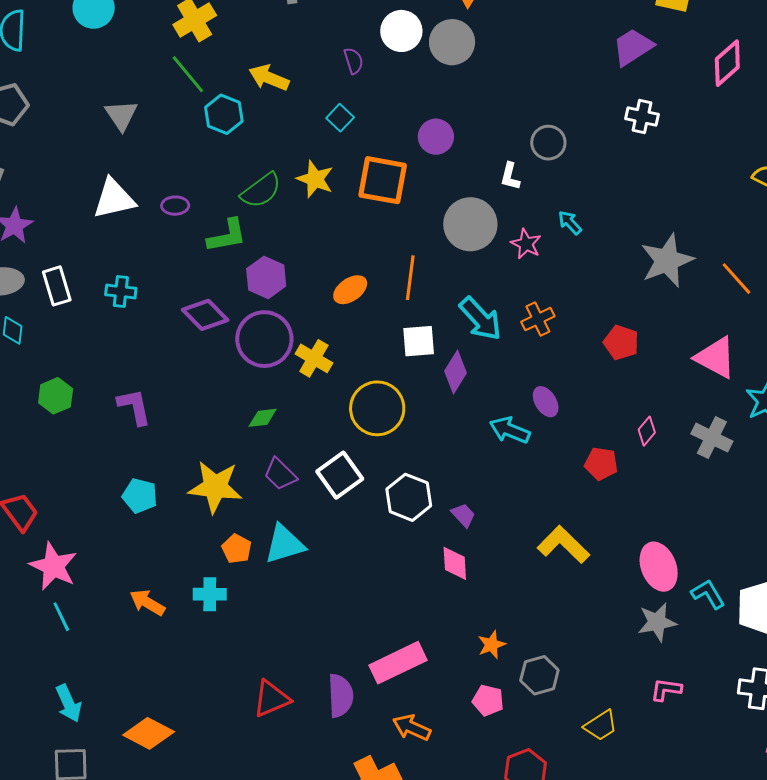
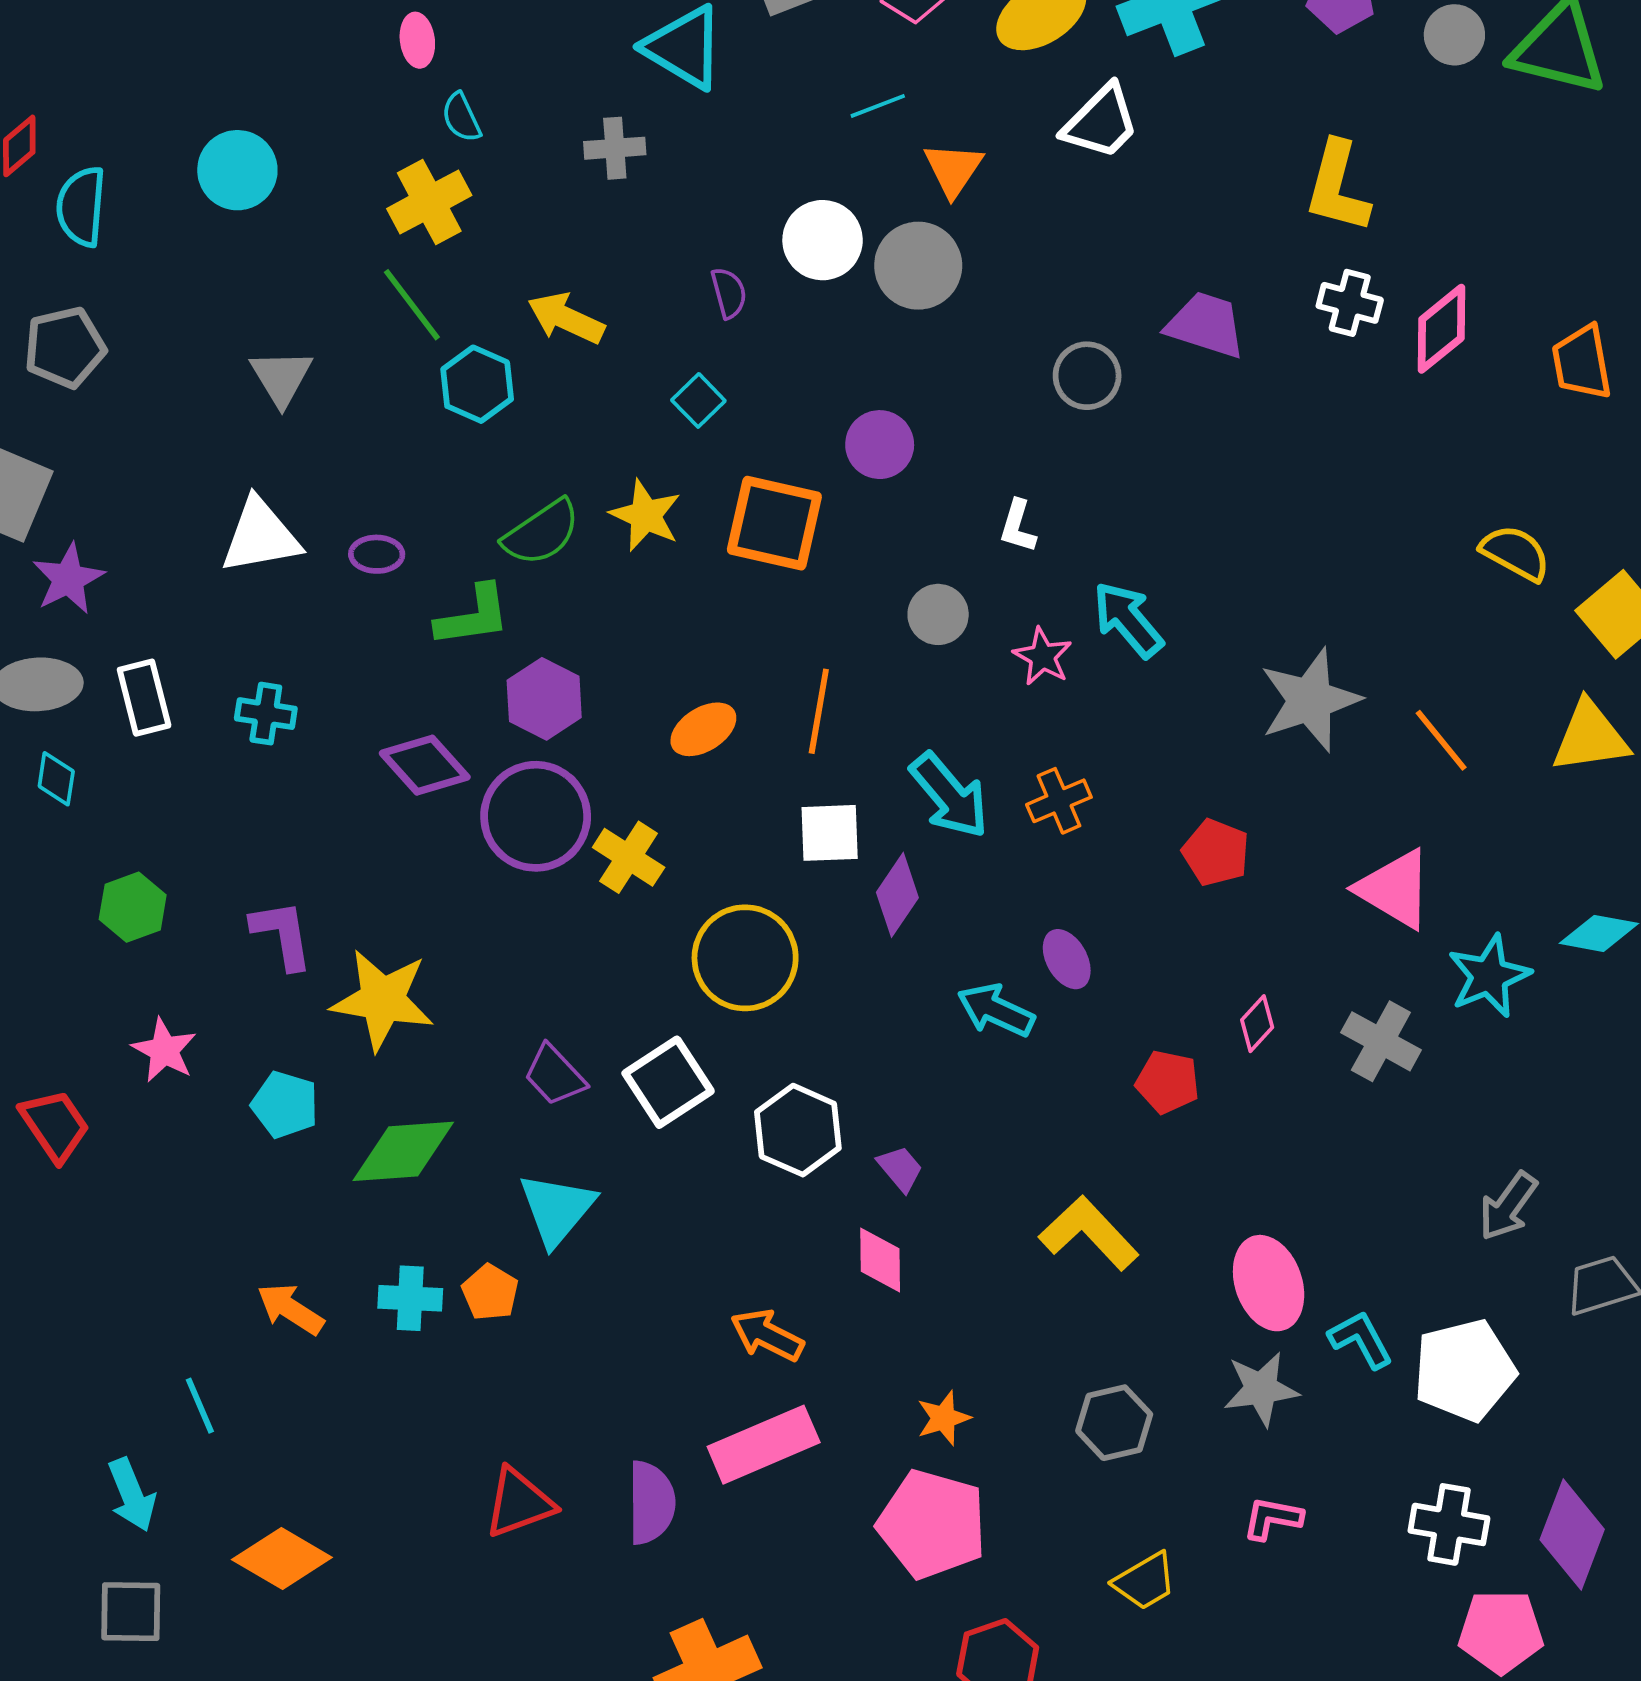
purple trapezoid: (633, 47) -> (1206, 325), moved, turned 48
white cross: (642, 116) -> (1350, 303), moved
gray circle: (548, 143) -> (1087, 376), moved
cyan arrow: (570, 223) -> (1128, 620), size x1.6
gray circle: (470, 224) -> (938, 614), size x0.6
green diamond: (263, 418) -> (403, 1151), moved, size x1.8
yellow star: (215, 487) -> (383, 1000), moved
cyan triangle: (284, 544) -> (557, 1209), turned -36
orange pentagon: (237, 549) -> (490, 1292), moved
pink star: (53, 566) -> (164, 1050), moved, size x0.7
cyan line: (61, 617) -> (200, 1406), moved
gray hexagon: (539, 675) -> (1114, 1423), moved
pink pentagon: (488, 700) -> (932, 1524), size x1.8
orange arrow: (412, 728) -> (767, 1335), moved

